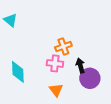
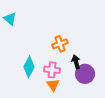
pink cross: (55, 63) -> (52, 70), moved
cyan diamond: (18, 72) -> (29, 67), moved, turned 30

